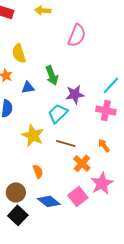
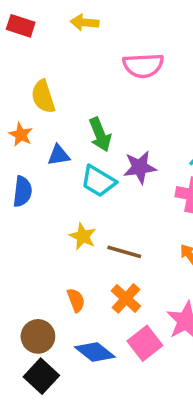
pink semicircle: (77, 35) -> (143, 66), turned 65
cyan trapezoid: (58, 113) -> (98, 181), moved, turned -105
yellow star: (33, 135) -> (83, 236), moved, size x0.7
orange cross: (82, 163) -> (126, 298), moved

